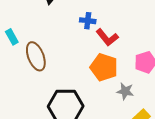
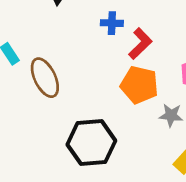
red L-shape: (107, 37) -> (140, 44), turned -90

